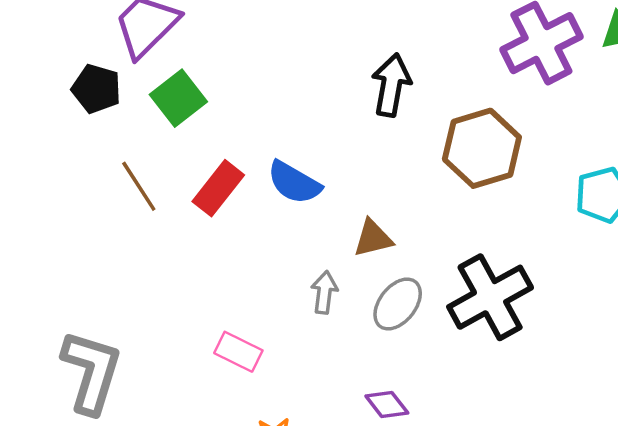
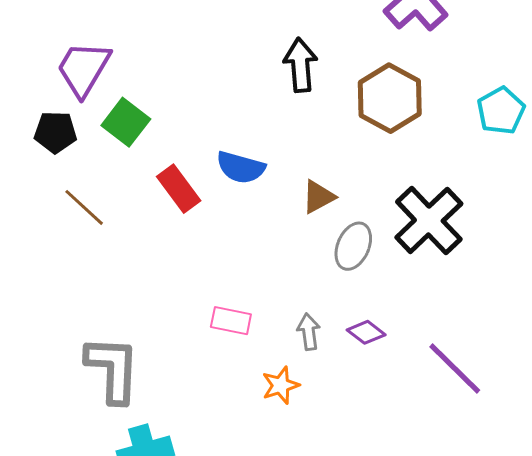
brown line: (139, 186) -> (84, 207), moved
red rectangle: (218, 188) -> (179, 189), turned -60
gray arrow: (324, 292) -> (309, 332), moved

